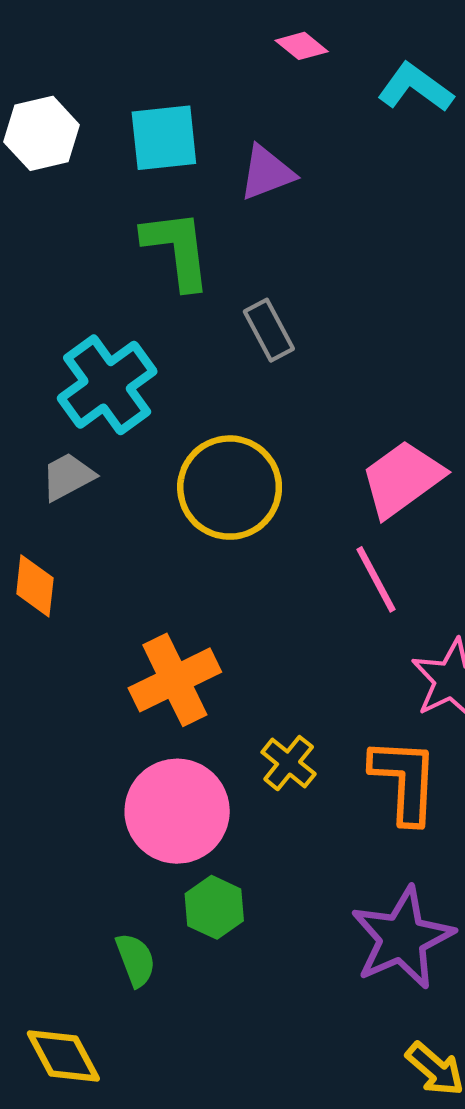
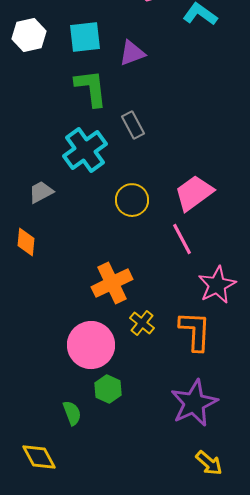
cyan cross: (107, 385) -> (85, 150), moved
yellow circle: (230, 488) -> (132, 200), moved, size x0.7
orange cross: (175, 680) -> (112, 283), moved

